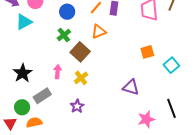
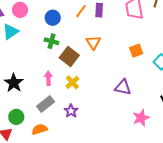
orange triangle: (99, 31) -> (93, 42), moved, turned -35
green cross: (64, 35) -> (51, 41), turned -32
gray rectangle: (42, 96) -> (46, 104), moved
orange semicircle: (34, 122) -> (40, 129), moved

